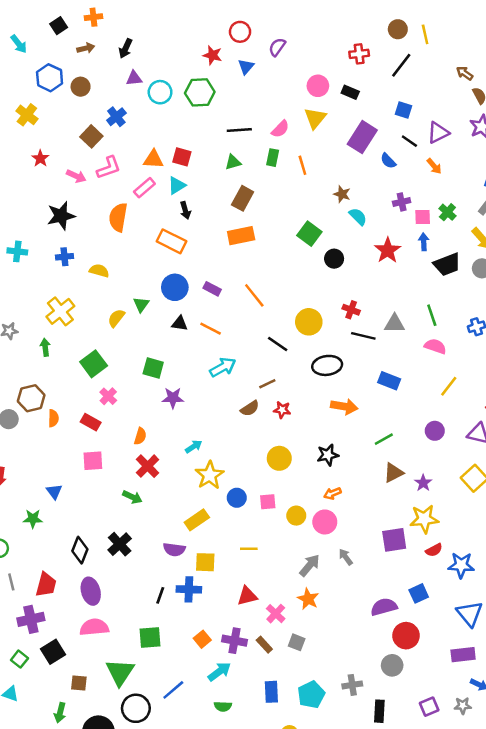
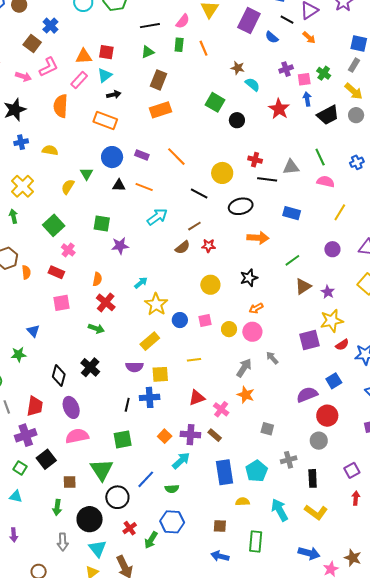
black arrow: (185, 210) -> (114, 95), turned -80
gray square: (297, 642) -> (267, 429), moved
blue rectangle: (271, 692) -> (224, 472), size x1.4
green semicircle: (223, 706) -> (172, 489), moved

